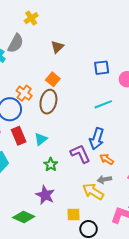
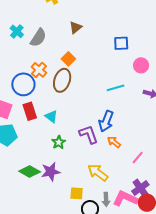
gray semicircle: (16, 43) -> (38, 38), moved
blue square: (102, 68) -> (121, 43), moved
cyan triangle: (41, 139) -> (51, 116), turned -48
gray arrow: (104, 179) -> (106, 200), moved, turned -88
purple star: (45, 195) -> (51, 172), turned 30
green diamond: (24, 217) -> (30, 171), moved

